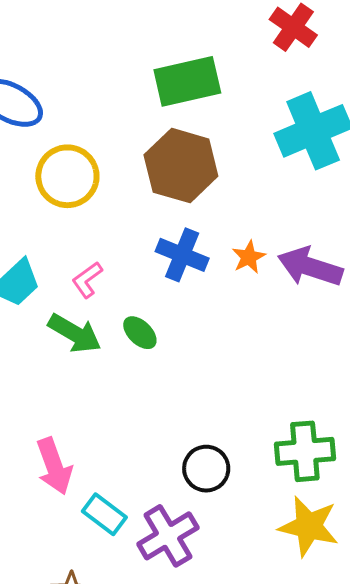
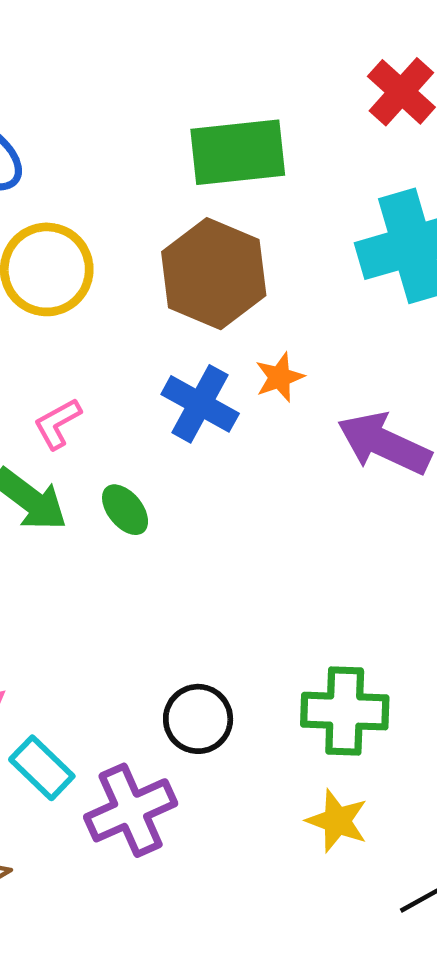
orange star: (249, 257) -> (280, 377), moved
yellow star: (309, 526) -> (337, 821), size x0.7

